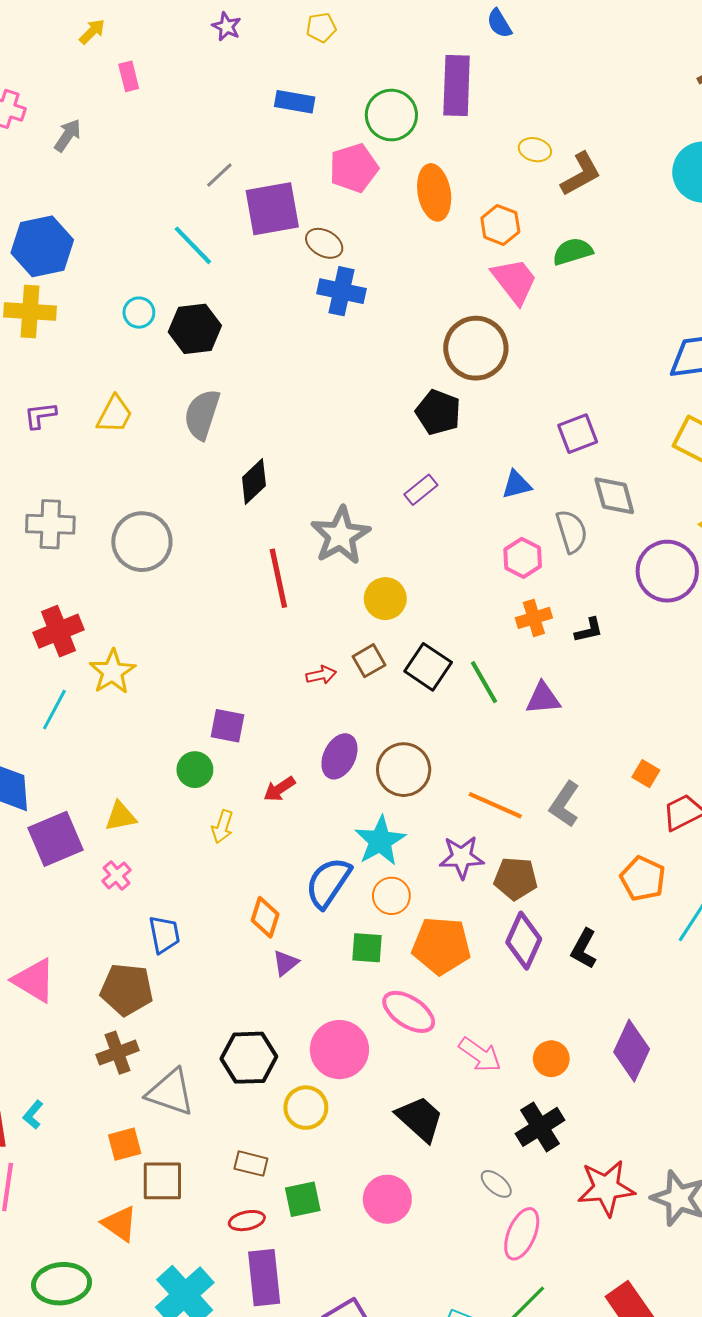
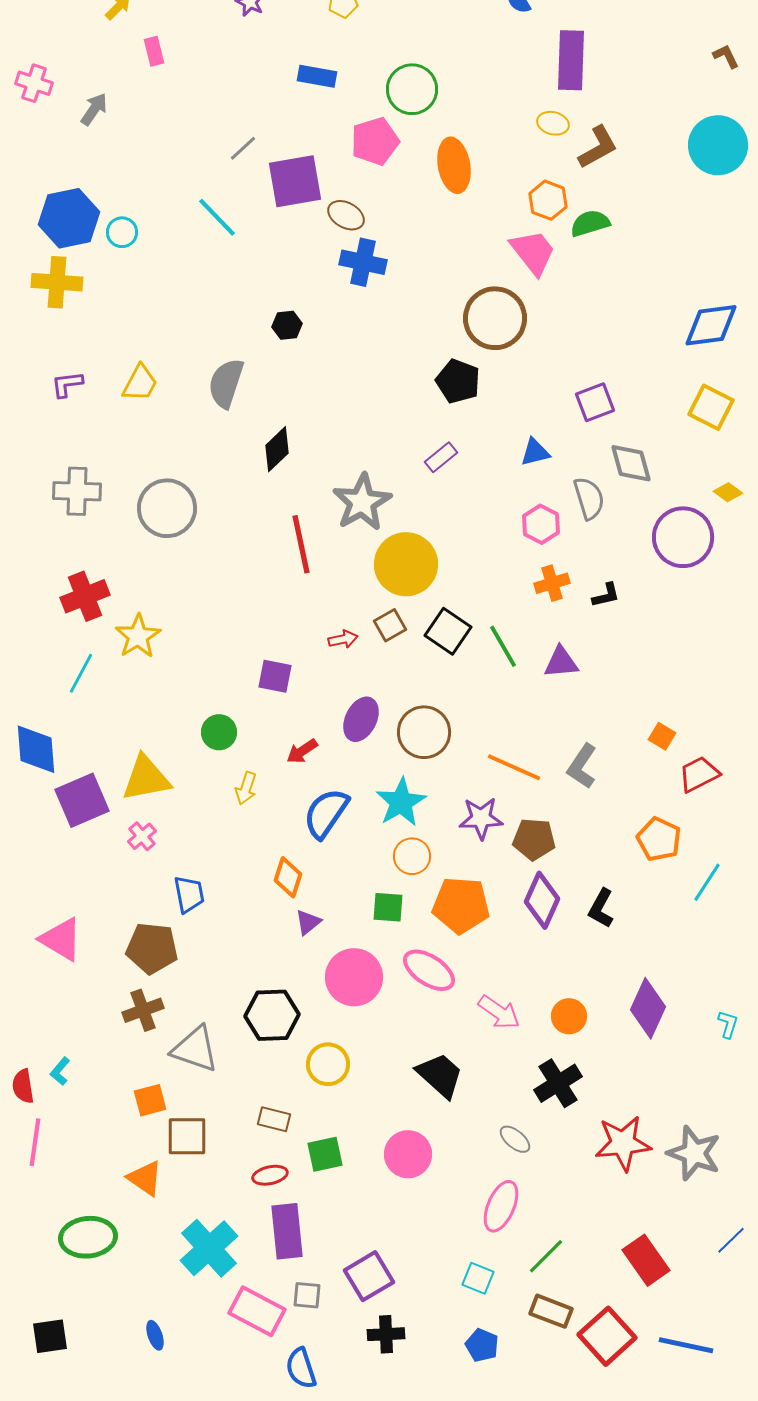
purple rectangle: (457, 86) -> (571, 60), moved
orange hexagon: (500, 225) -> (548, 200), moved
cyan circle: (139, 313) -> (122, 232), moved
black hexagon: (195, 329) -> (287, 325), moved, size x0.6
yellow circle: (385, 599) -> (406, 564), size x1.5
purple square: (227, 726) -> (275, 676), moved
yellow triangle: (121, 816) -> (146, 778), size x1.6
blue semicircle: (328, 883) -> (326, 813), moved
pink circle: (339, 1050) -> (354, 977), moved
pink ellipse: (522, 1234) -> (501, 1206), moved

